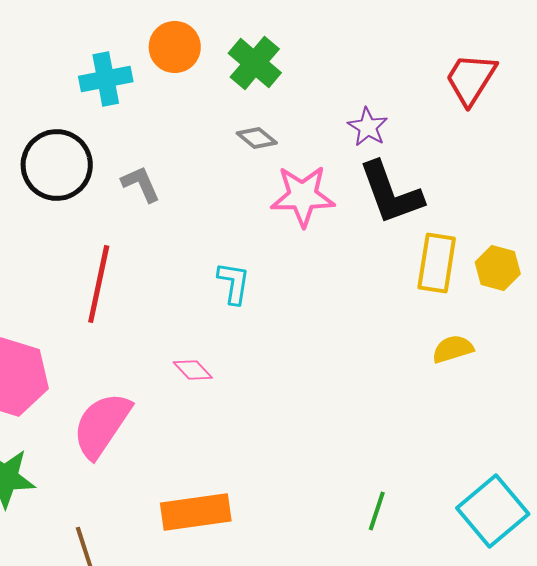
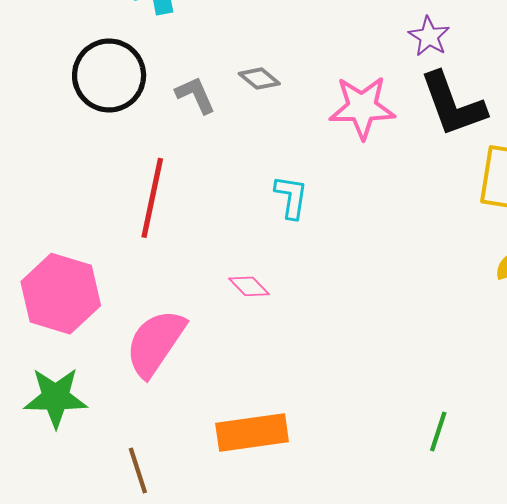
gray diamond: (257, 138) -> (259, 79), moved

